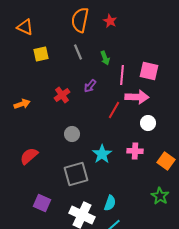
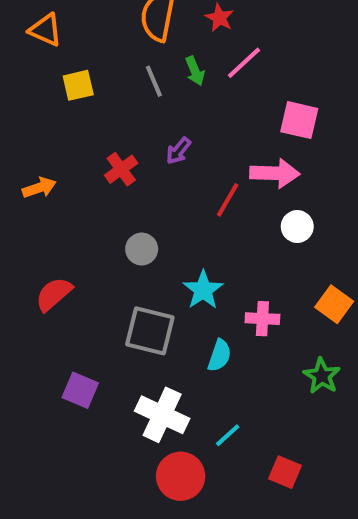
green arrow: (105, 58) -> (195, 71), moved
pink line: (122, 75) -> (244, 63), moved, turned 42
pink cross: (135, 151) -> (262, 319), moved
gray square: (76, 174) -> (150, 331), turned 30
cyan semicircle: (110, 203) -> (219, 355), moved

